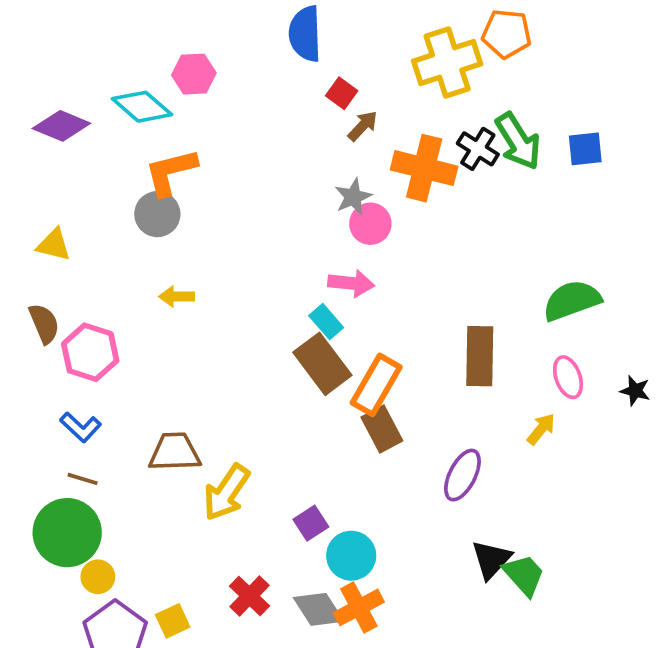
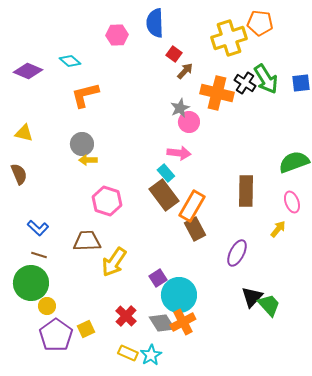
pink hexagon: (194, 74) -> (117, 35), moved
cyan diamond: (142, 107) -> (70, 61), size x0.7
gray circle: (157, 214) -> (82, 144), moved
pink hexagon: (90, 352) -> (107, 201), moved
cyan circle: (351, 556) -> (179, 295), size x1.4

